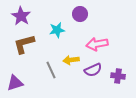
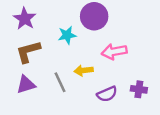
purple circle: (80, 14) -> (94, 16), size x1.5
purple semicircle: (93, 70) -> (107, 94), moved
purple triangle: (15, 83) -> (26, 85), moved

